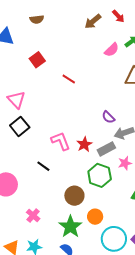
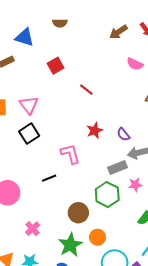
pink semicircle: (112, 50) -> (135, 64), turned 63
red star: (84, 144) -> (95, 130), moved
black line: (43, 166) -> (49, 178), turned -64

